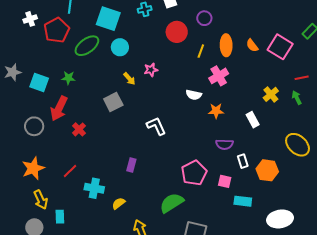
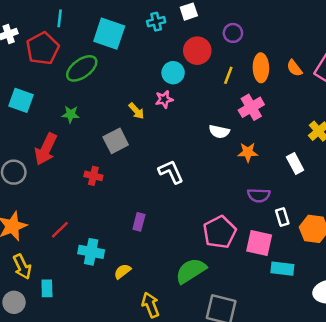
cyan circle: (120, 47) -> (173, 73), moved
green star: (68, 78) -> (71, 114), moved
cyan square: (39, 82) -> (21, 100), moved
red cross: (79, 129) -> (93, 176), moved, turned -32
pink square: (225, 181) -> (259, 243), size x1.5

